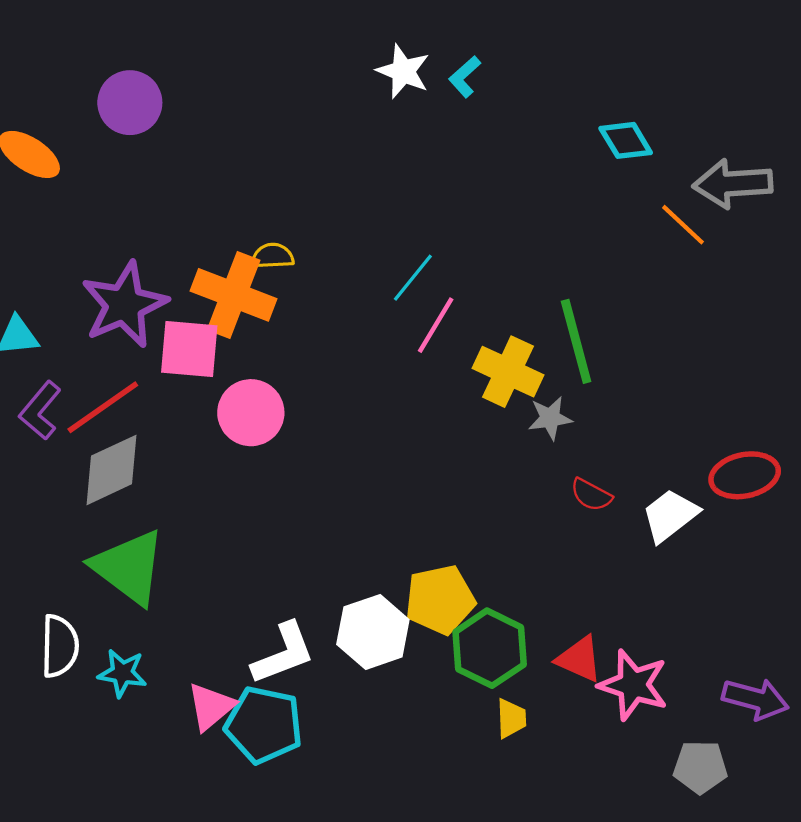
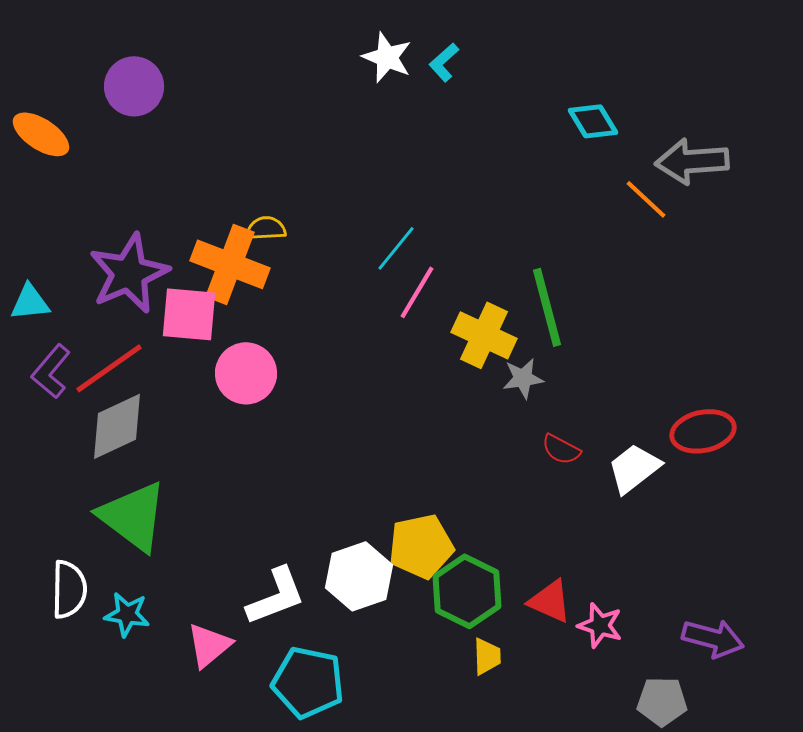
pink star: (633, 685) -> (600, 625), size x0.7
cyan pentagon: (264, 725) -> (308, 682), moved

